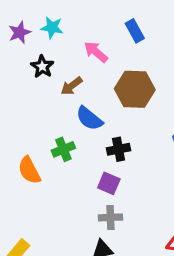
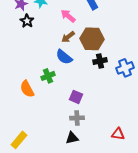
black star: (42, 67) -> (27, 21), moved
brown arrow: (72, 86) -> (68, 37), moved
black cross: (119, 149) -> (100, 61), moved

